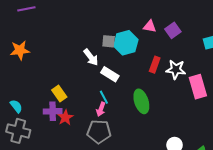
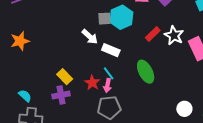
red rectangle: (155, 65) -> (153, 34), turned 35
white star: (176, 69) -> (174, 35), turned 30
red star: (65, 117) -> (92, 83), moved

